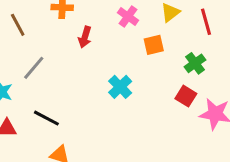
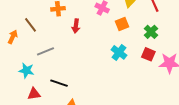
gray line: (34, 68) -> (45, 51), turned 36
cyan cross: (120, 87) -> (119, 52), moved

